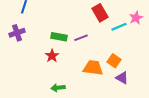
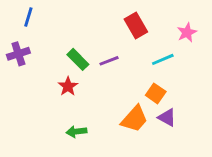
cyan line: (119, 27) -> (163, 59), moved
green rectangle: (59, 37) -> (78, 59), turned 35
orange trapezoid: (93, 68) -> (134, 119), moved, turned 125

